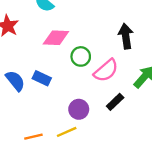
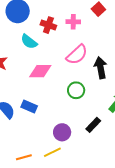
green circle: (81, 56) -> (76, 90), moved
pink semicircle: (106, 70) -> (77, 55), moved

